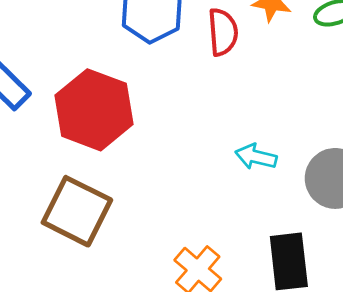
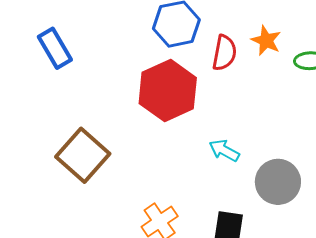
red hexagon: (94, 110) -> (168, 91), moved

